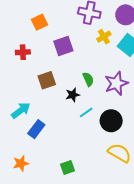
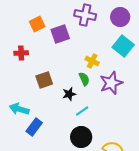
yellow cross: (104, 37) -> (92, 61), moved, turned -32
purple square: (63, 46) -> (60, 34), moved
cyan arrow: (21, 110) -> (19, 109), turned -126
black circle: (111, 121) -> (81, 137), moved

